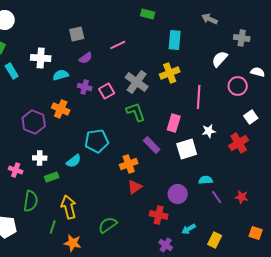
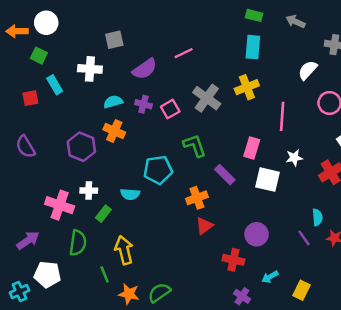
green rectangle: (148, 14) -> (254, 15), moved
gray square: (77, 34) -> (114, 40), moved
purple semicircle: (86, 58) -> (145, 69), size x1.5
cyan semicircle: (61, 75) -> (113, 102), moved
green L-shape: (136, 112) -> (195, 146), moved
white square: (187, 149) -> (267, 180), turned 30
cyan semicircle: (74, 161) -> (130, 194), turned 42
pink cross: (16, 170) -> (60, 205), size x1.6
green rectangle: (52, 177) -> (103, 214), turned -32
cyan semicircle: (206, 180) -> (317, 217), moved, turned 88
green semicircle: (108, 225) -> (159, 293), moved
green line: (53, 227) -> (105, 274), turned -40

